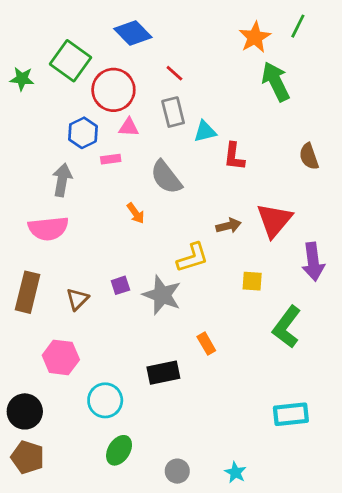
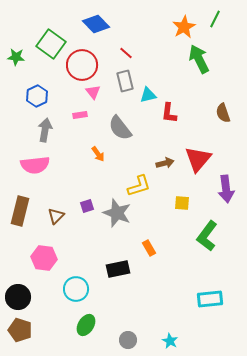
pink triangle: (129, 127) -> (93, 92), turned 49
blue hexagon: (83, 133) -> (37, 96), moved

